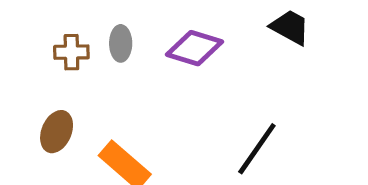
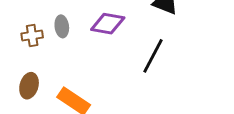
black line: (257, 149) -> (153, 56), moved

